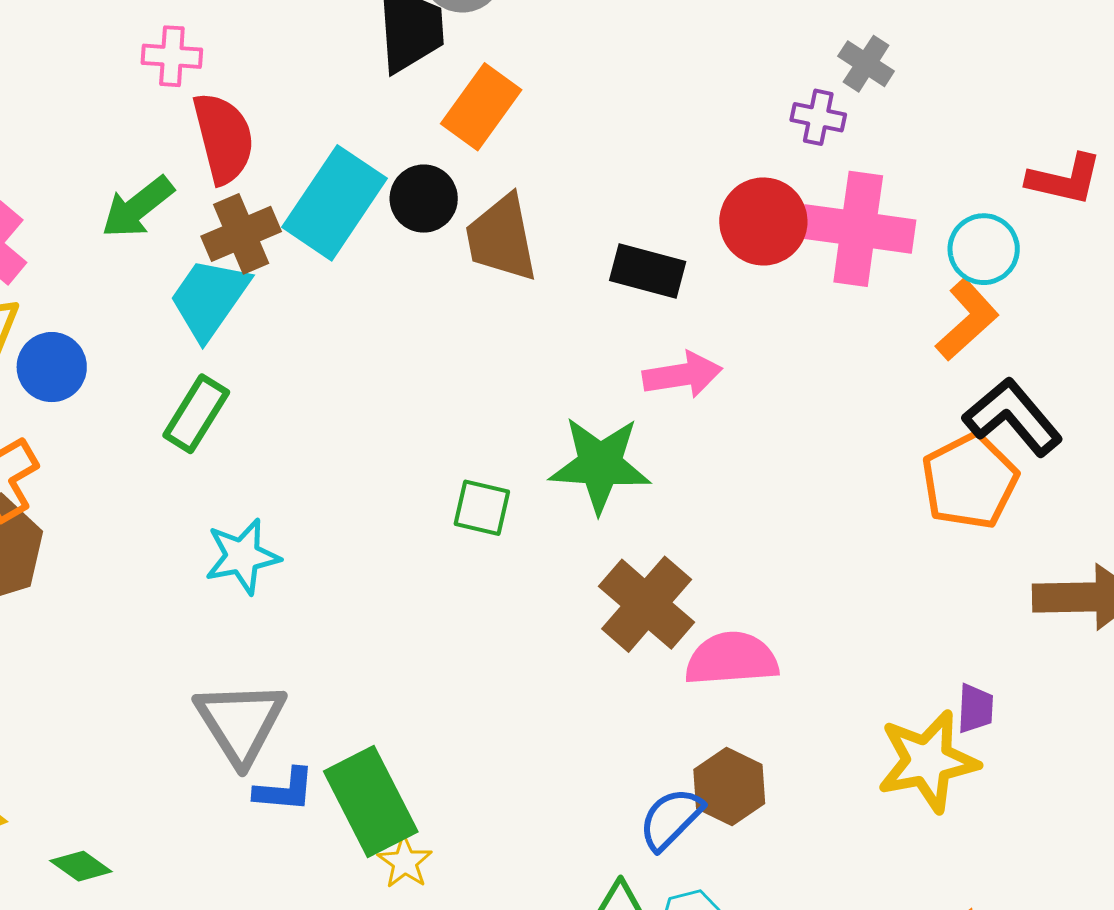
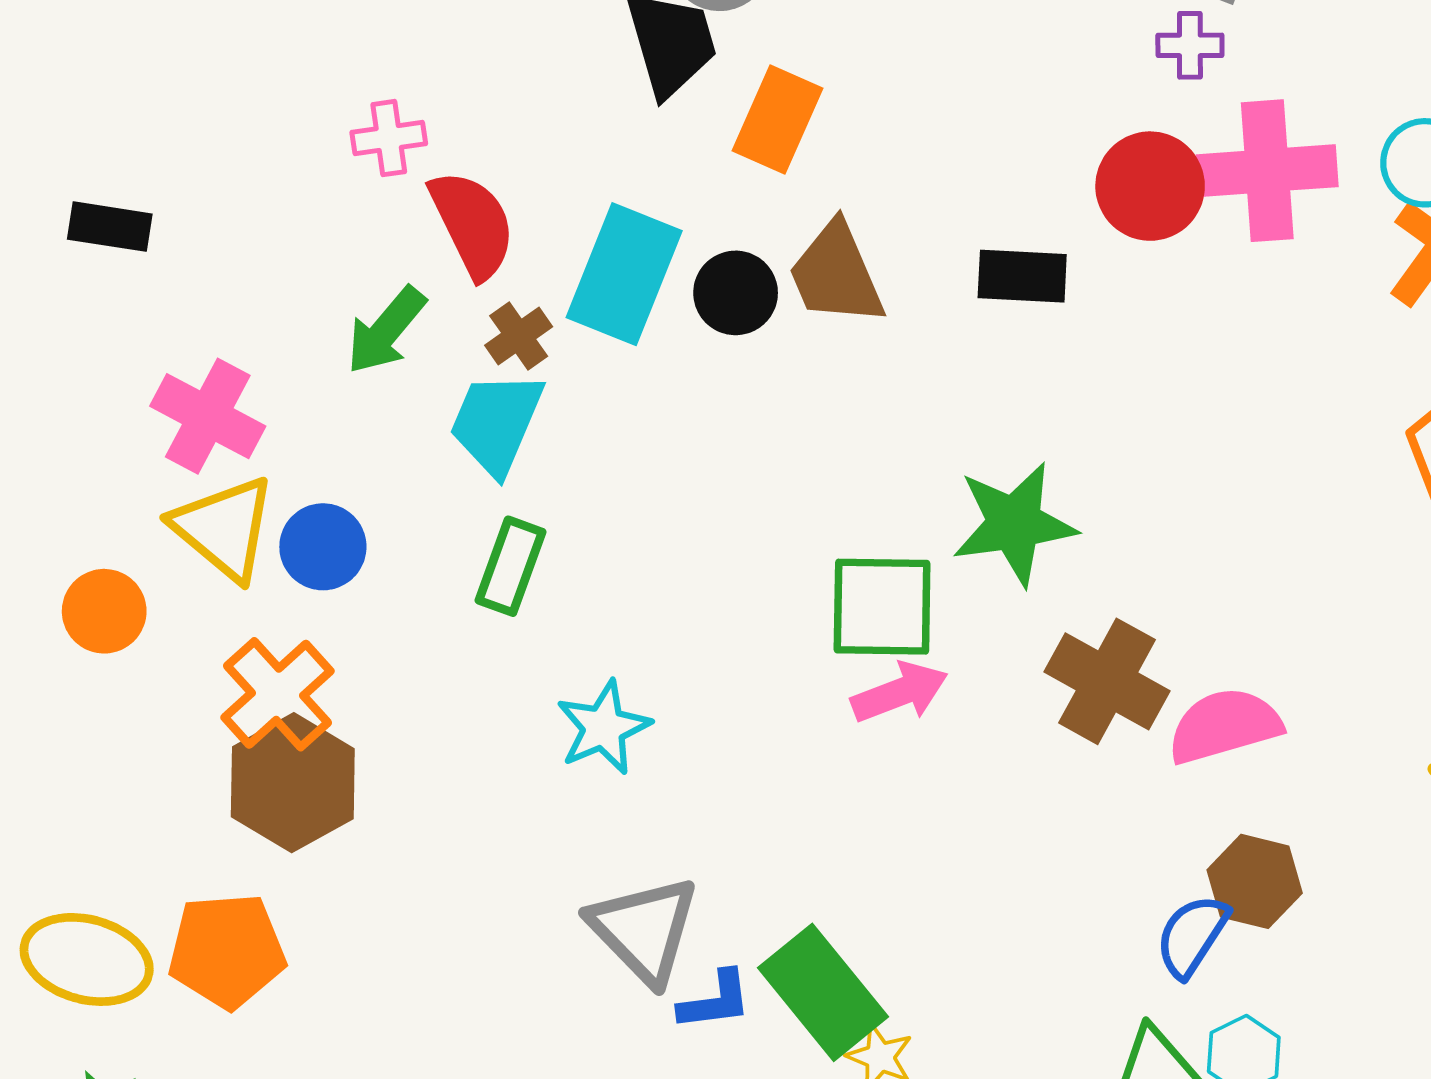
black circle: (424, 199) -> (736, 293), moved
brown cross: (241, 234) -> (519, 336), size x0.7
pink arrow: (682, 375) -> (900, 692), moved
green square: (482, 508) -> (882, 607), size x1.6

